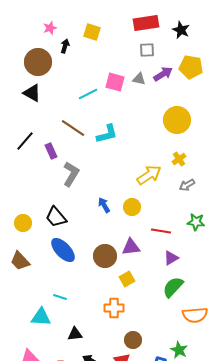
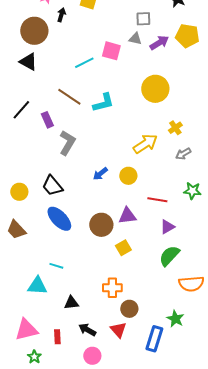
gray triangle: (139, 79) -> (135, 39), moved
yellow circle: (177, 120) -> (155, 89), moved
blue arrow: (104, 205) -> (100, 174), turned -98
orange cross: (114, 308) -> (112, 288), moved

